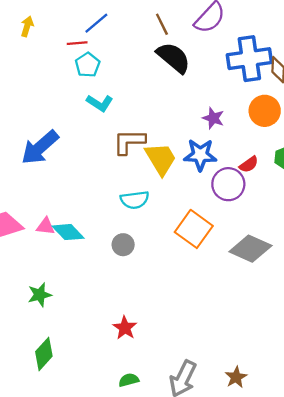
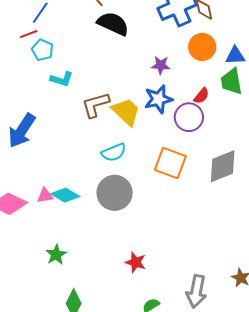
gray circle: (123, 245) -> (115, 193), size x1.8
gray diamond: (250, 249) -> (223, 166), turned -30

